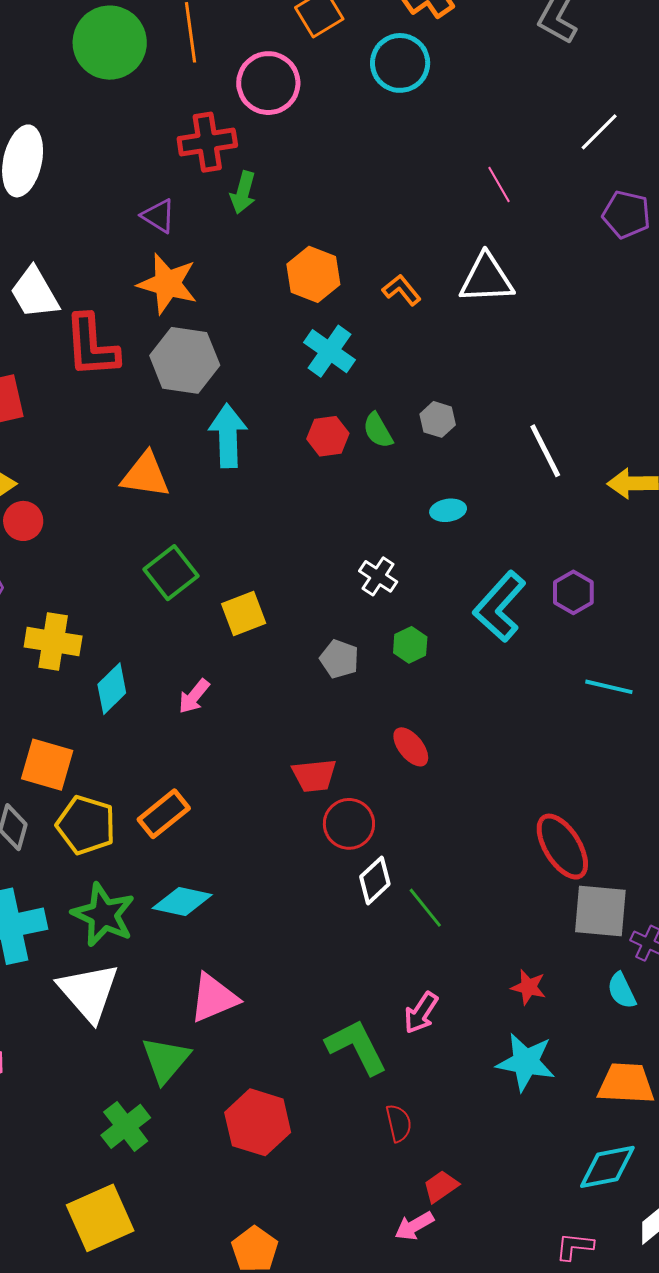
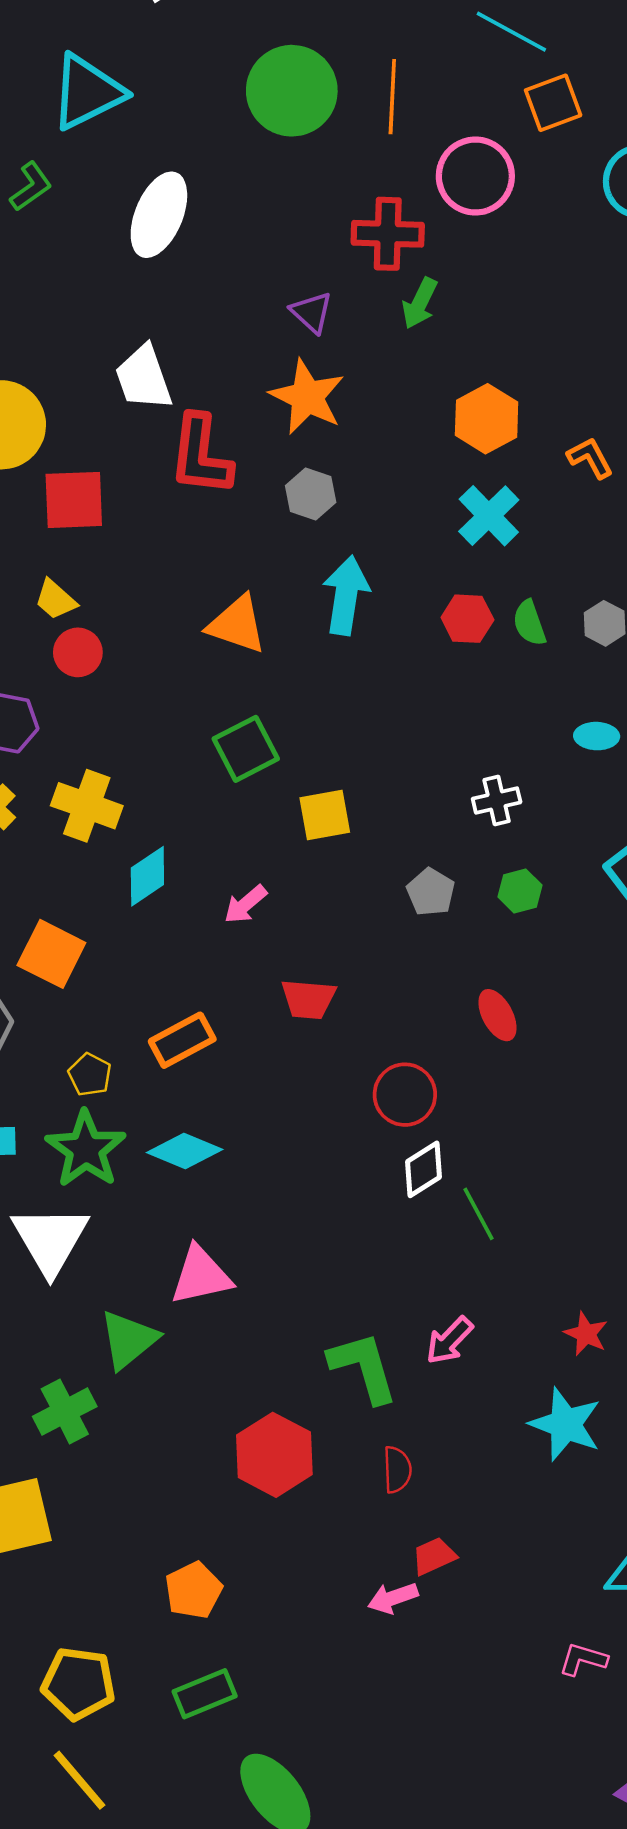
gray hexagon: (185, 360) -> (311, 494), size x0.6
white cross: (378, 576) -> (497, 800), turned 33
red trapezoid: (314, 775) -> (308, 999), moved
yellow pentagon: (86, 825) -> (90, 1075), moved, size x0.6
red hexagon: (258, 1122) -> (274, 1455), moved

